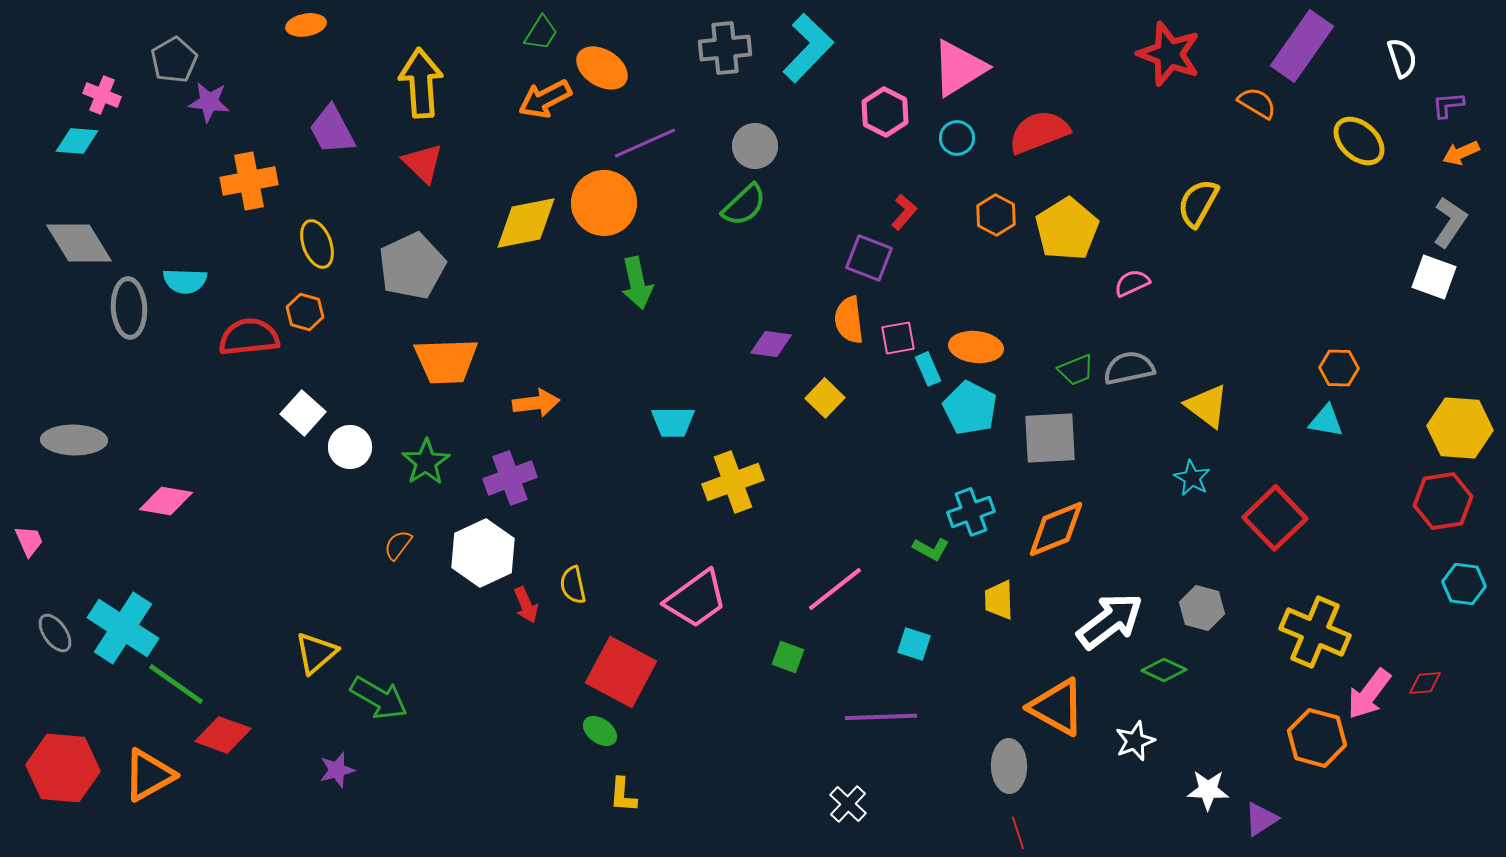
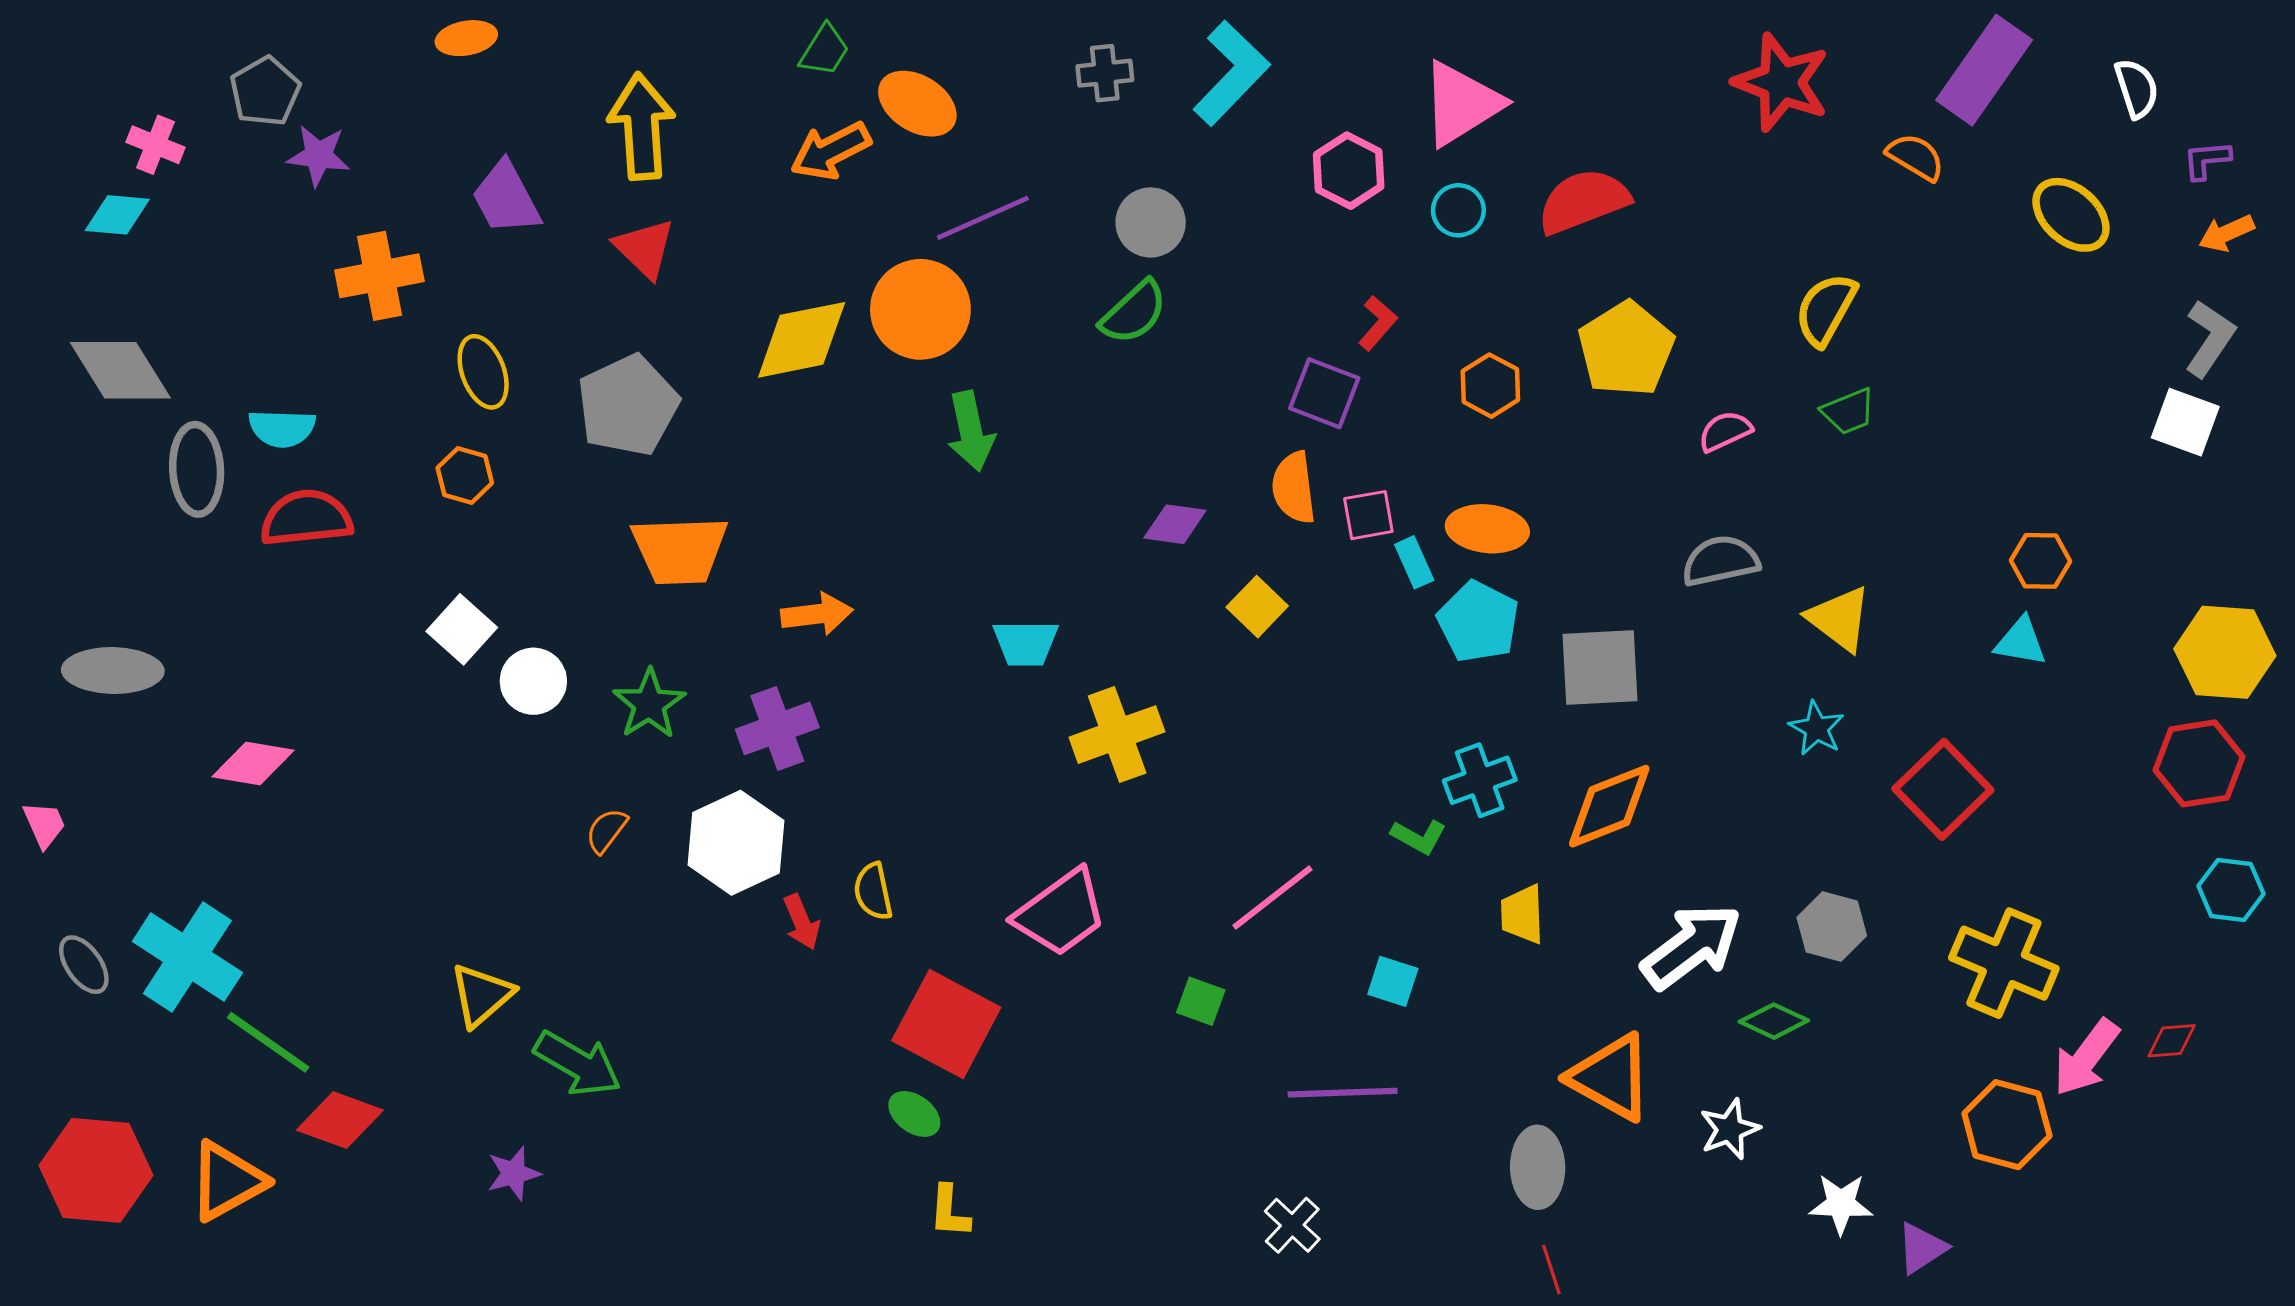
gray cross: (725, 48) -> (1105, 73), size x0.7
orange hexagon: (996, 215) -> (1490, 386), moved
red semicircle: (249, 337) -> (306, 518), moved
green trapezoid: (1076, 370) -> (1848, 411), moved

